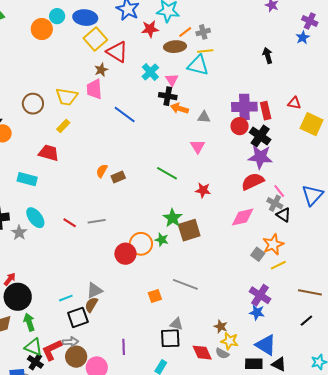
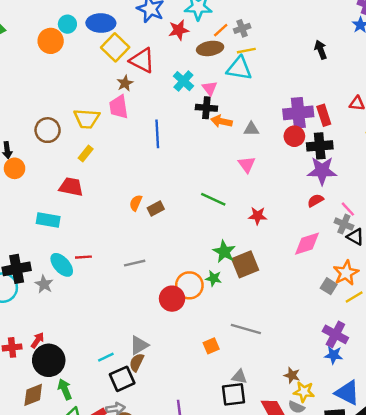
blue line: (125, 115) -> (157, 134), turned 55
black cross: (260, 136) -> (320, 146), turned -35
red semicircle: (253, 181) -> (315, 200), size x0.6
red line: (70, 223) -> (83, 257), moved, turned -32

